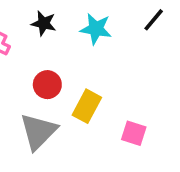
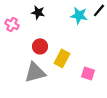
cyan star: (96, 29) -> (79, 15), moved
gray triangle: (38, 131) -> (35, 72), turned 30

